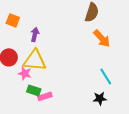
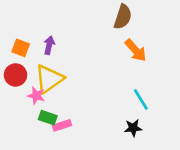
orange square: (13, 20) -> (21, 48), moved
yellow triangle: (35, 60) -> (49, 79), turned -40

